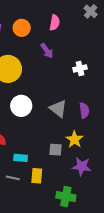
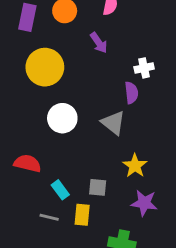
purple semicircle: (84, 110) -> (131, 93), moved
gray square: (56, 150) -> (98, 187), moved
cyan rectangle: (21, 158) -> (60, 190), turned 48

